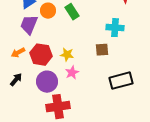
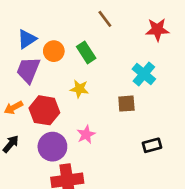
cyan cross: (115, 28) -> (144, 74), turned 36
yellow star: (67, 55) -> (79, 89), moved
black rectangle: (121, 81) -> (152, 145), size x0.6

